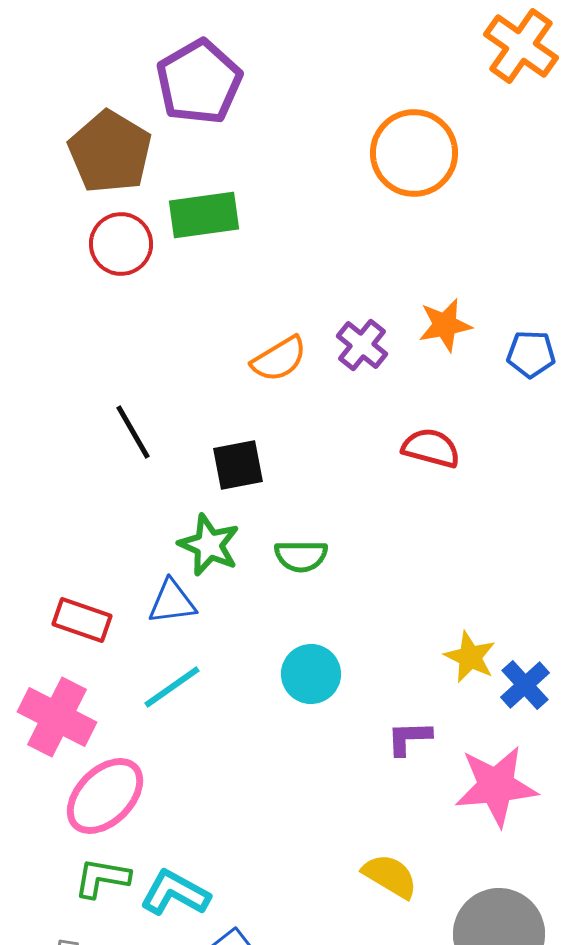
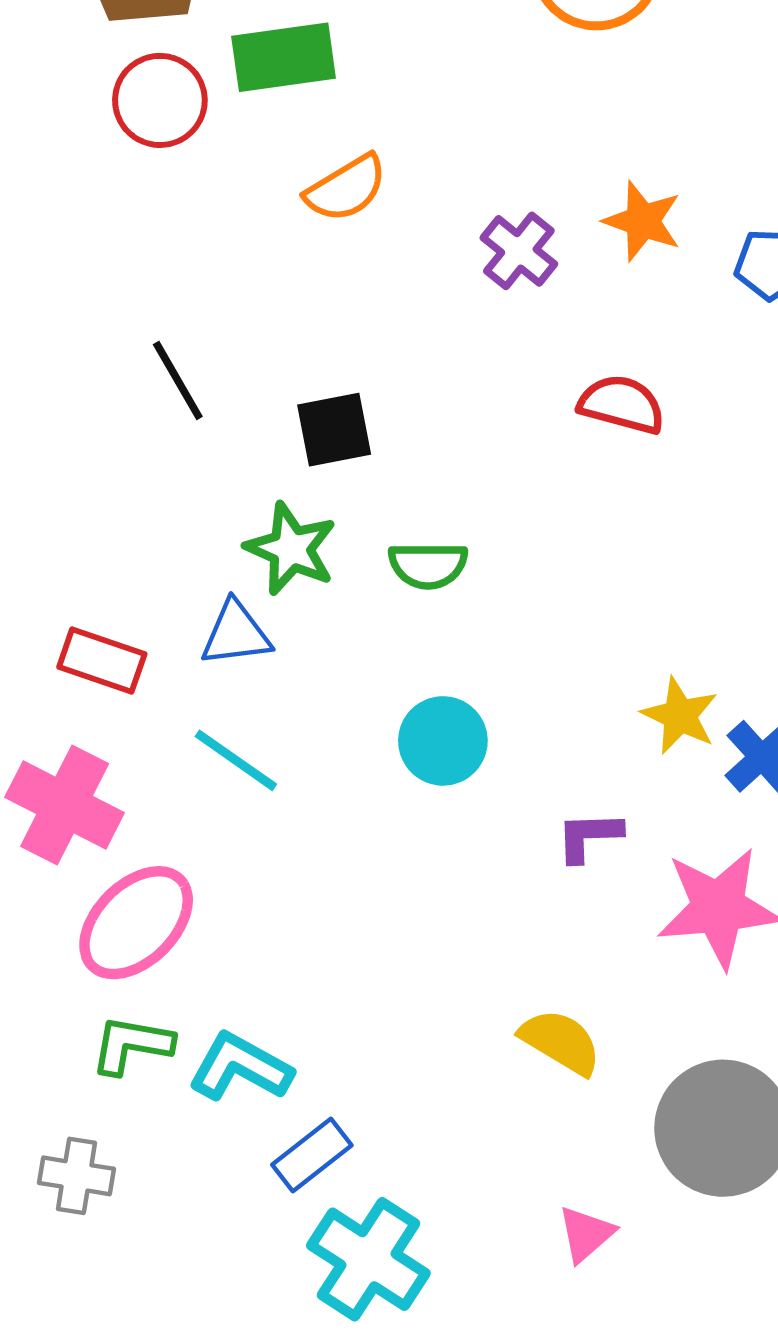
orange star: (445, 325) -> (643, 221), turned 30
orange semicircle: (279, 359) -> (346, 188), moved
cyan line: (172, 687) -> (236, 760), turned 70

